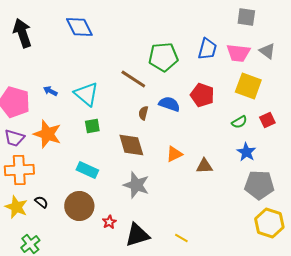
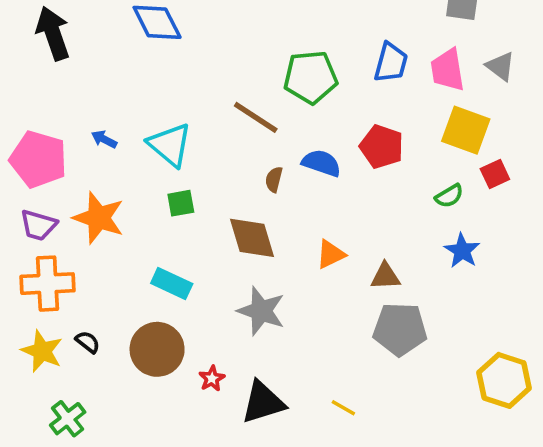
pink trapezoid: (238, 53) -> (447, 70), turned 75
red square: (267, 120) -> (495, 174), moved
gray pentagon: (259, 185) -> (400, 329), moved

